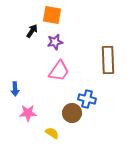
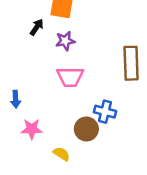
pink trapezoid: (59, 71) -> (70, 77), turned 55

